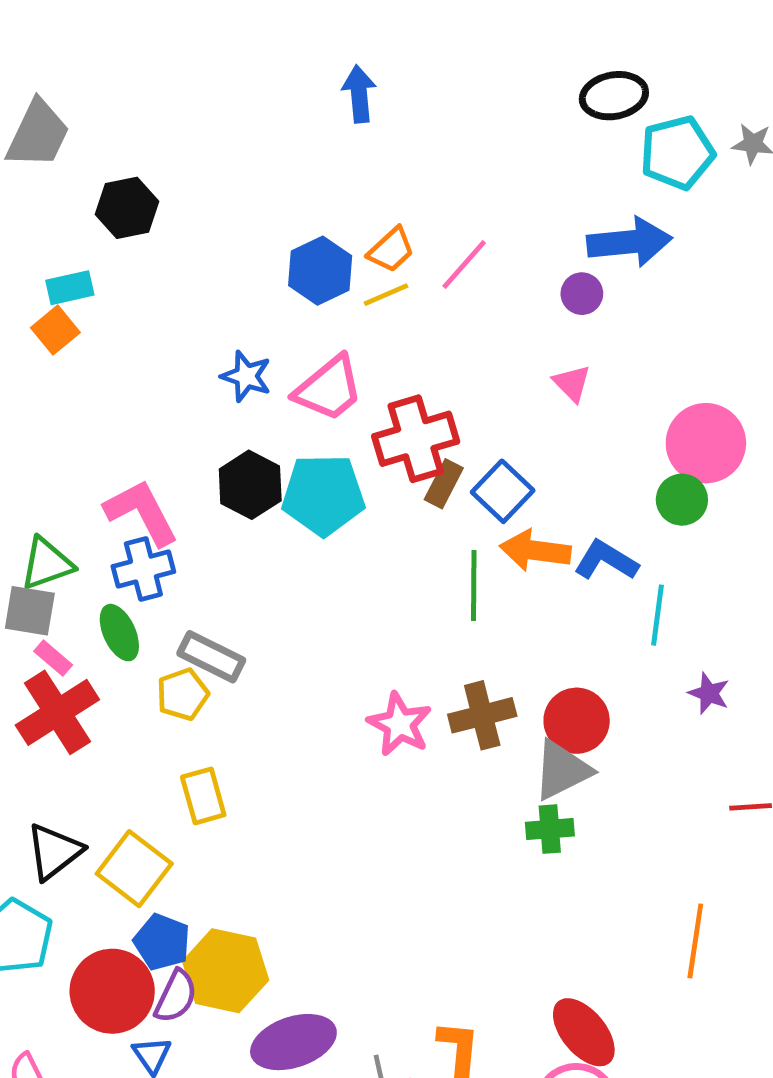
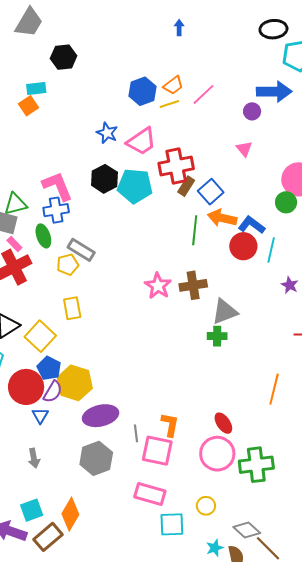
blue arrow: (359, 94) -> (179, 28), moved, size x0.7
red circle: (577, 721) -> (243, 246), moved
red ellipse: (584, 1032) -> (223, 423), size x0.7

